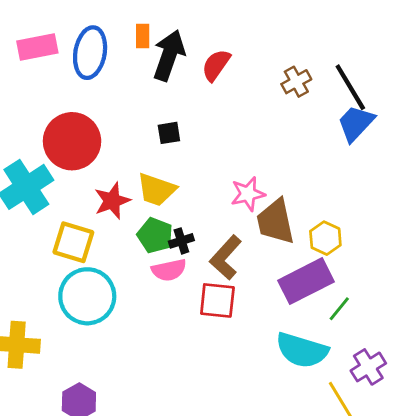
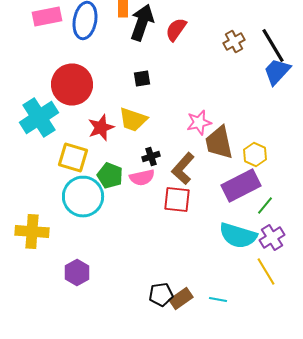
green pentagon: (155, 235) -> (110, 176), moved
purple cross: (368, 367) -> (272, 238), moved

